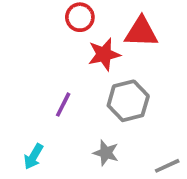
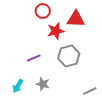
purple line: (63, 105) -> (34, 58), turned 40
gray star: (106, 153) -> (43, 84), moved

